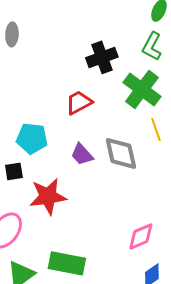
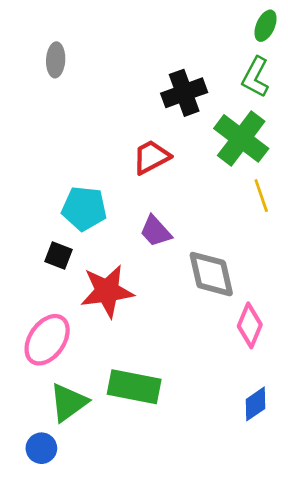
gray diamond: (121, 153) -> (211, 274), moved
black square: (14, 171) -> (59, 255), turned 30
pink diamond: (141, 236) -> (250, 325), moved, turned -44

